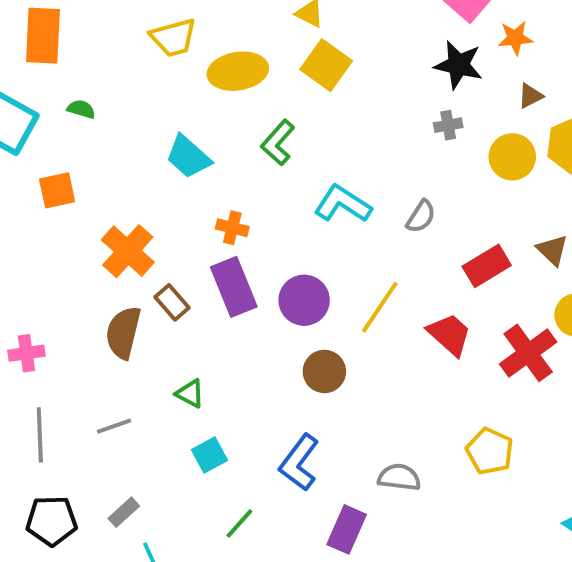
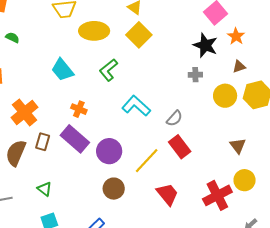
orange star: (515, 38) -> (236, 36), turned 30
red rectangle: (487, 266) -> (180, 147), moved, turned 75
purple rectangle: (234, 287) -> (75, 139), turned -36
brown rectangle: (172, 302) -> (43, 142), turned 48
red trapezoid: (449, 334) -> (167, 194), moved

